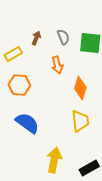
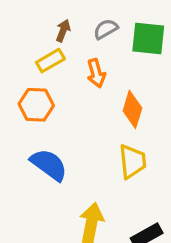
gray semicircle: (63, 37) -> (106, 29), turned -98
yellow rectangle: (13, 54) -> (50, 61), moved

